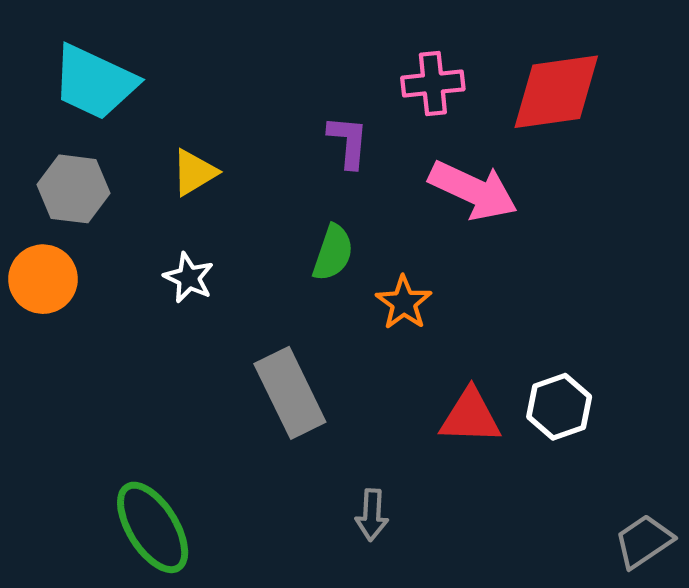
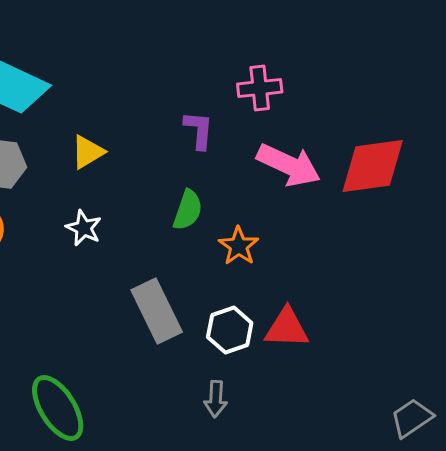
red diamond: (556, 92) -> (373, 166), moved
white hexagon: (559, 407) -> (230, 330), moved

